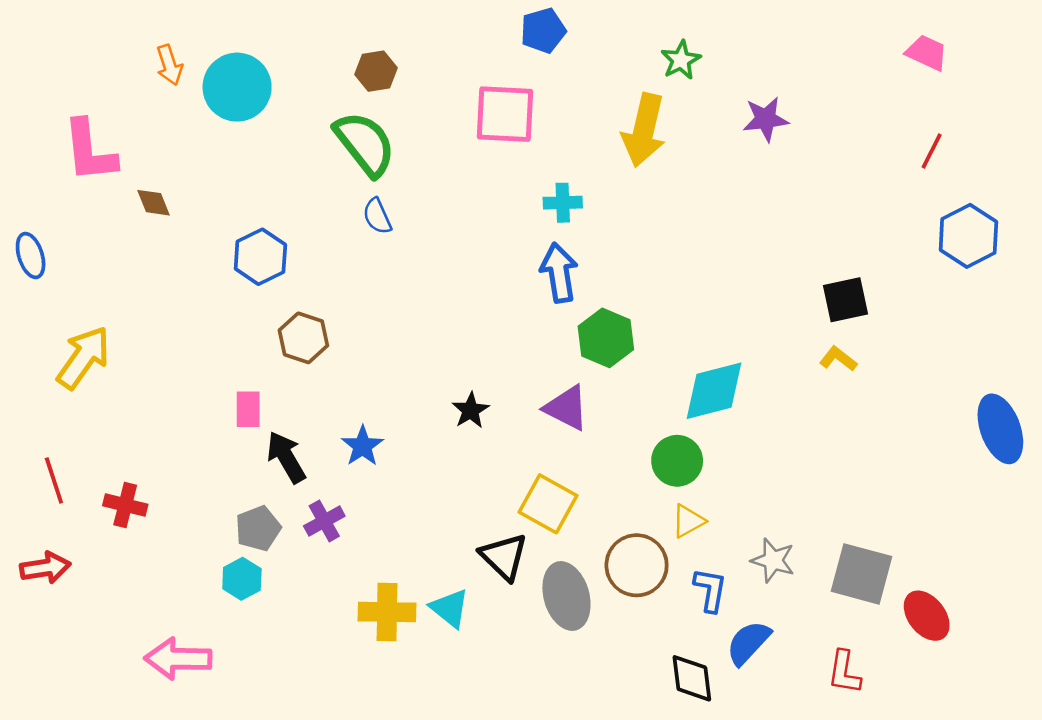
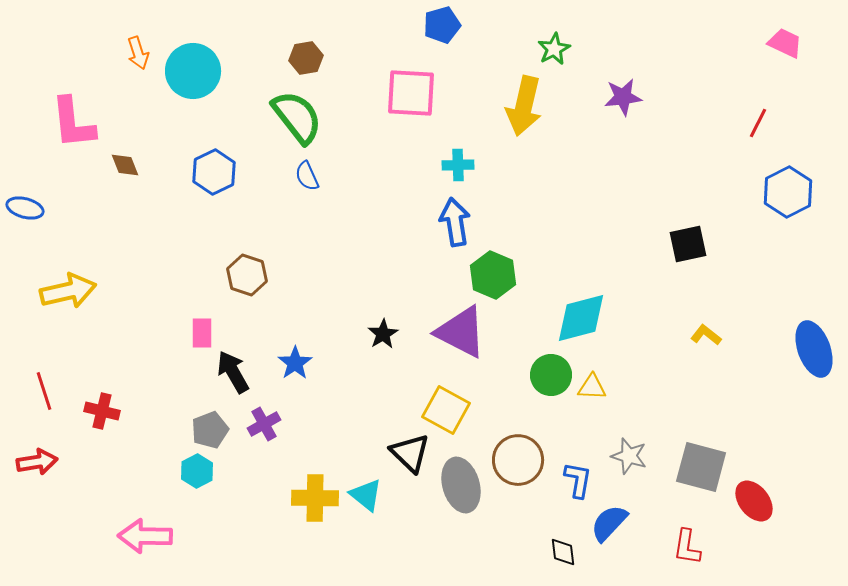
pink trapezoid: (927, 53) -> (785, 43), moved
blue ellipse: (31, 256) -> (25, 208), turned -57
blue hexagon: (260, 257) -> (214, 172), moved
yellow arrow: (83, 358) -> (68, 291), turned 42
yellow L-shape: (838, 359) -> (706, 335), moved
purple triangle: (566, 408) -> (461, 332), size x1.4
yellow triangle: (688, 521) -> (592, 387), moved, turned 32
black diamond: (692, 678) -> (563, 552), size x0.7

